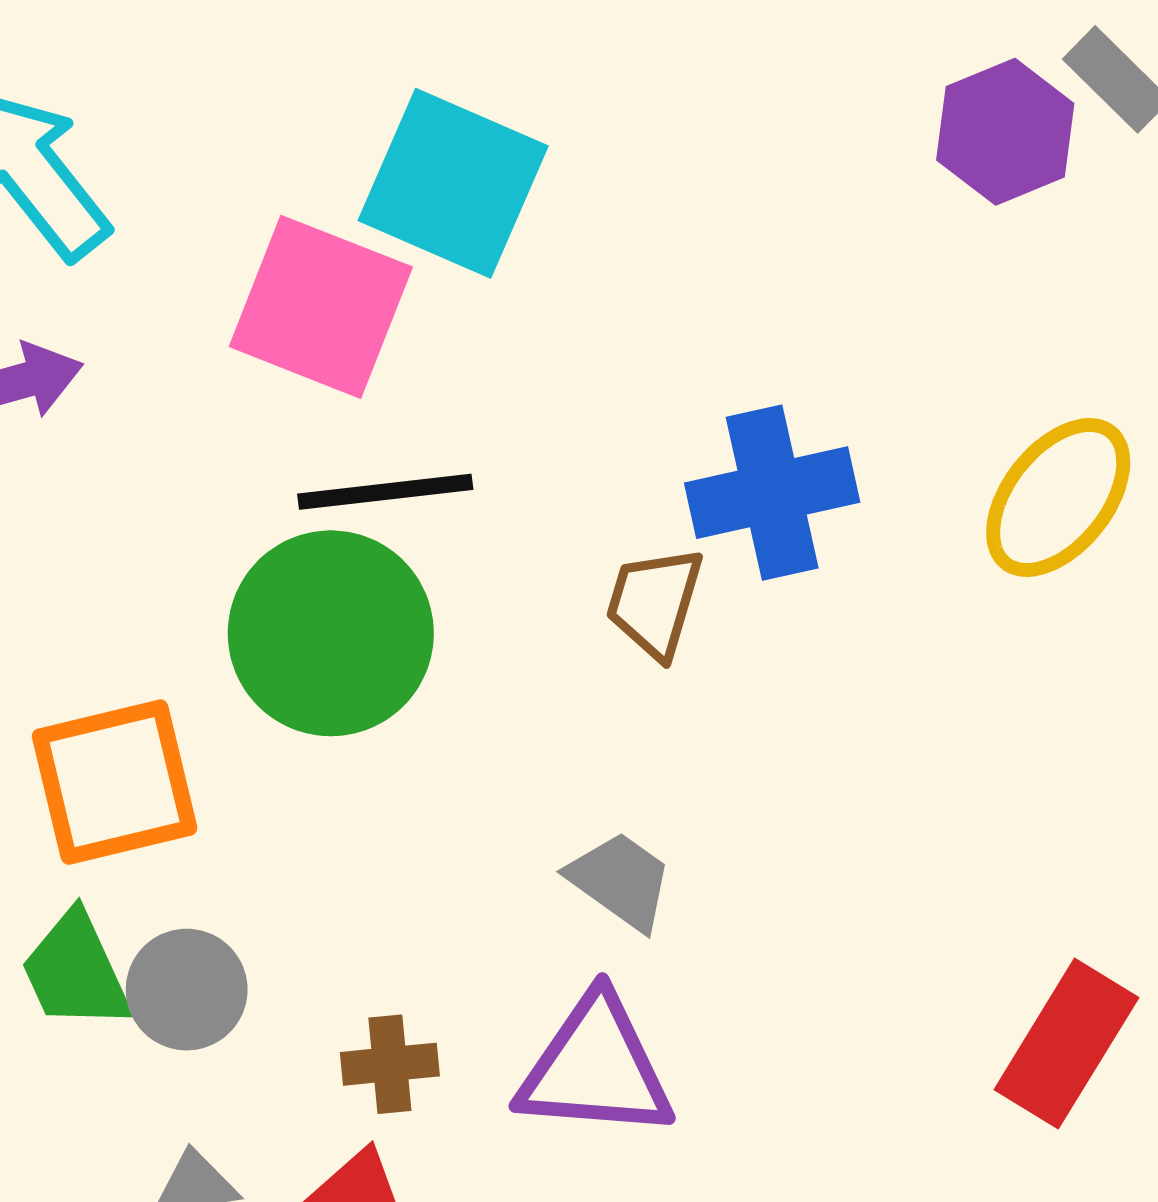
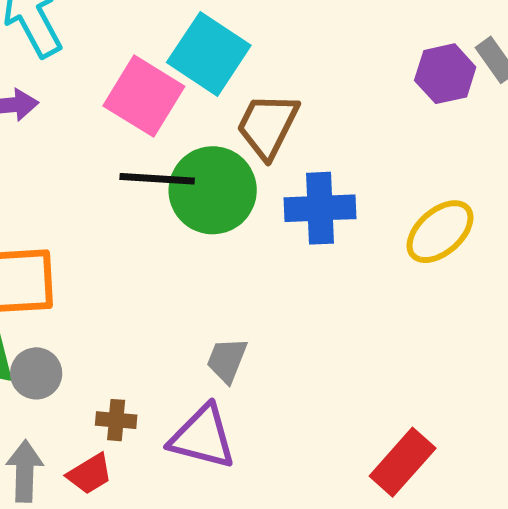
brown trapezoid: (655, 602) -> (268, 126), moved, size x1.4
green circle: (331, 633) -> (213, 190), moved
gray trapezoid: (620, 881) -> (227, 360), turned -114

